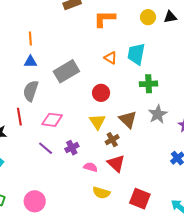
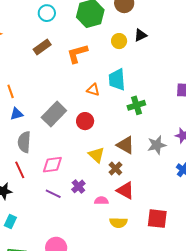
red circle: (101, 93) -> (85, 121), moved
gray star: (158, 114) -> (157, 145), moved, turned 30

